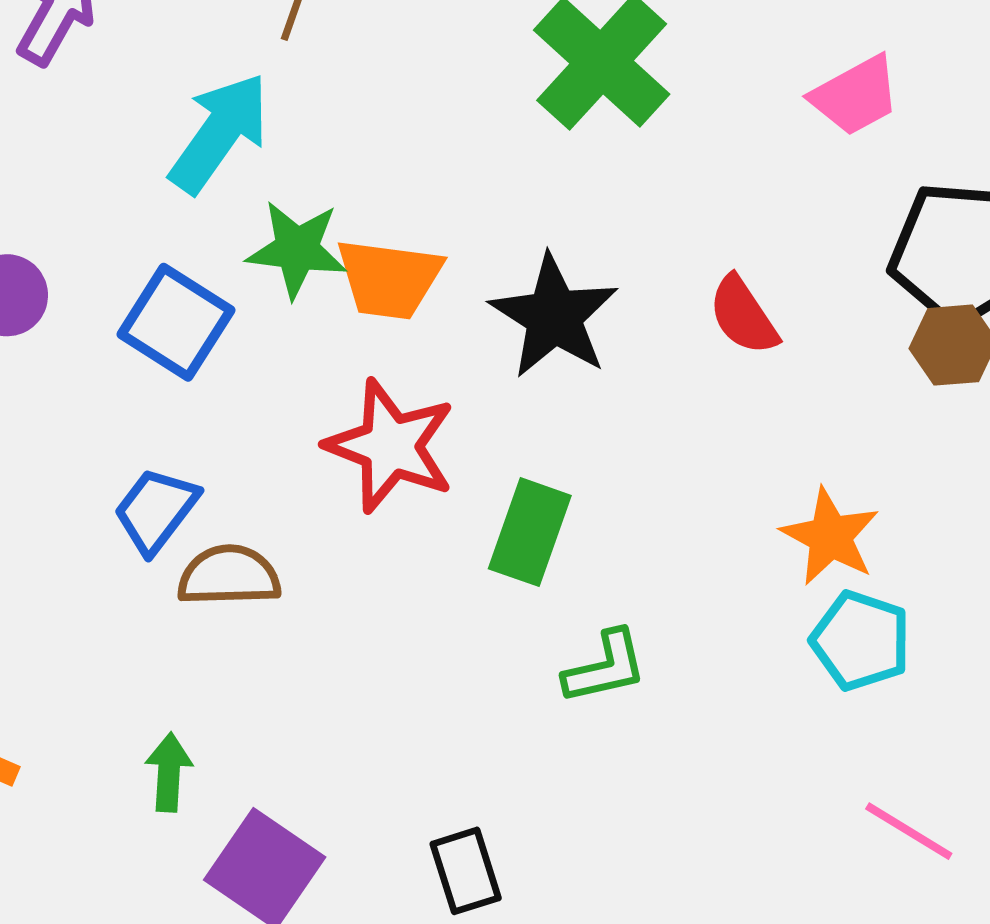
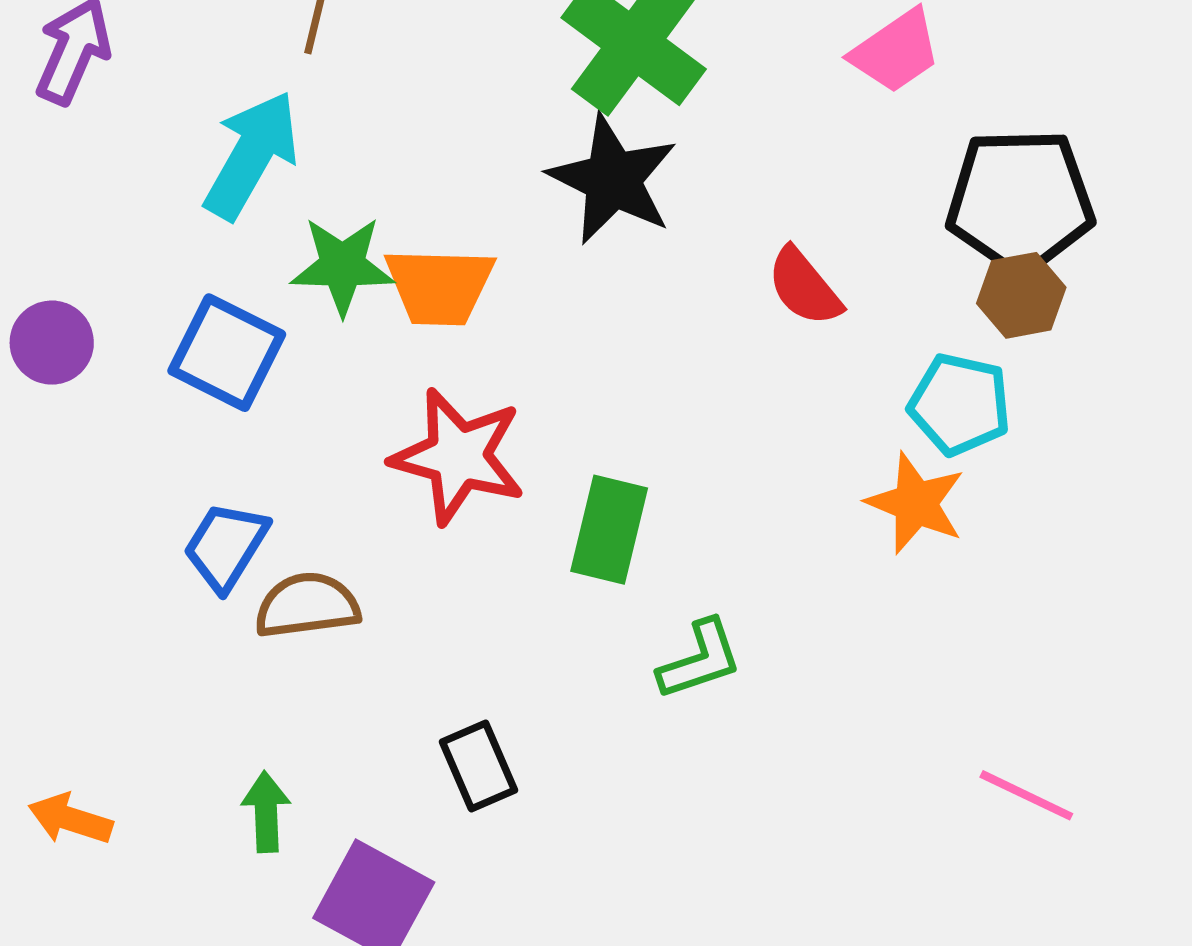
black star: (554, 316) -> (613, 179), moved
cyan pentagon: (861, 641) -> (960, 404), moved
black rectangle: (466, 871) -> (479, 766), moved

